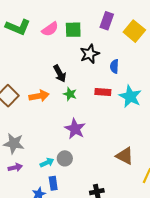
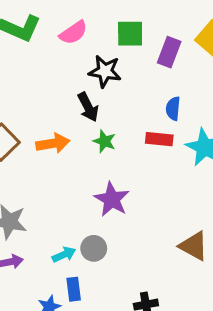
purple rectangle: (107, 21) -> (169, 52), moved
green square: (73, 30) -> (130, 34), moved
black star: (90, 54) -> (105, 71), moved, turned 30
blue semicircle: (114, 66) -> (173, 109), moved

